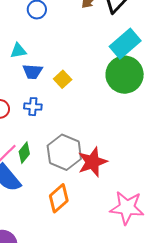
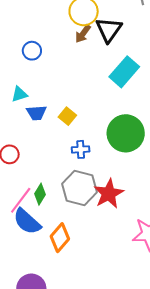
green circle: (125, 75) -> (126, 133), moved
blue cross: (33, 107) -> (81, 149), moved
orange diamond: (59, 198) -> (60, 238), moved

